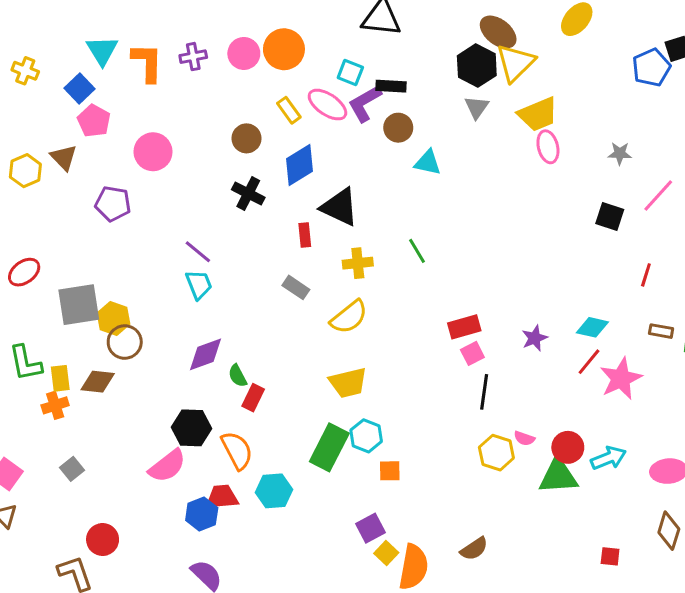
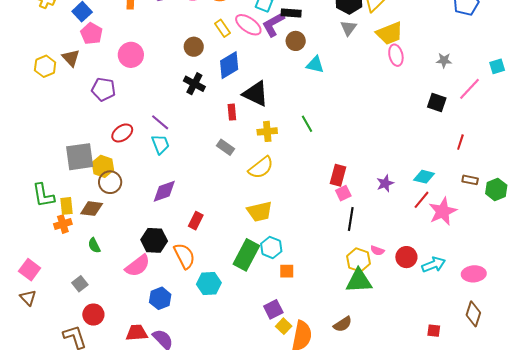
red ellipse: (24, 272) -> (122, 133), moved
red rectangle: (464, 327) -> (338, 175), turned -60
green semicircle: (238, 376) -> (94, 245), moved
gray square: (72, 469) -> (80, 284), moved
green triangle: (558, 476) -> (359, 281), moved
red trapezoid: (222, 497) -> (137, 333), moved

